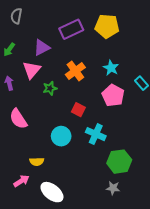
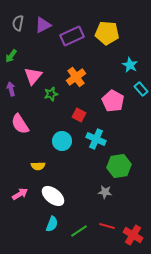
purple triangle: (42, 48) -> (43, 25), moved
cyan star: (111, 68) -> (130, 65), moved
pink arrow: (21, 181) -> (20, 194), moved
gray star: (113, 188) -> (105, 192), moved

